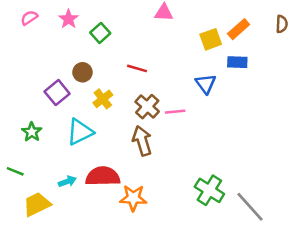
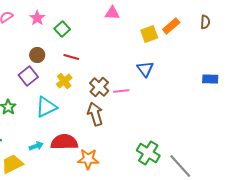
blue rectangle: (237, 62) -> (210, 79), moved
red line: (137, 68) -> (71, 57), moved
brown circle: (82, 72) -> (37, 55), moved

